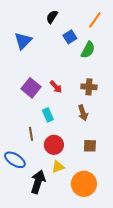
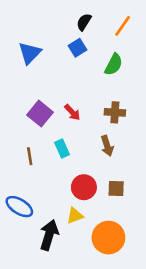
black semicircle: (52, 17) -> (84, 22), moved
blue square: (70, 37) -> (77, 48), moved
brown line: (31, 134) -> (30, 156), moved
red circle: (54, 145) -> (84, 187), moved

